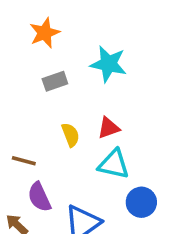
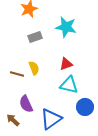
yellow semicircle: (70, 135) -> (34, 68), moved
brown line: (24, 161) -> (17, 74), moved

